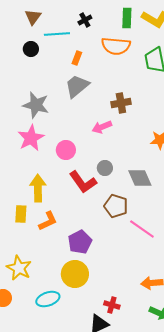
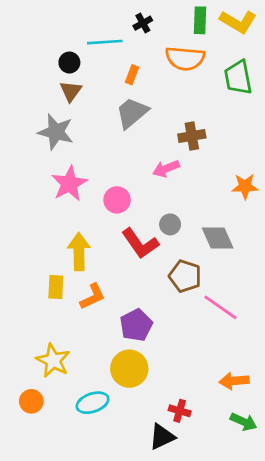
brown triangle: (33, 17) -> (71, 91), moved
gray star: (36, 105) -> (56, 132), moved

